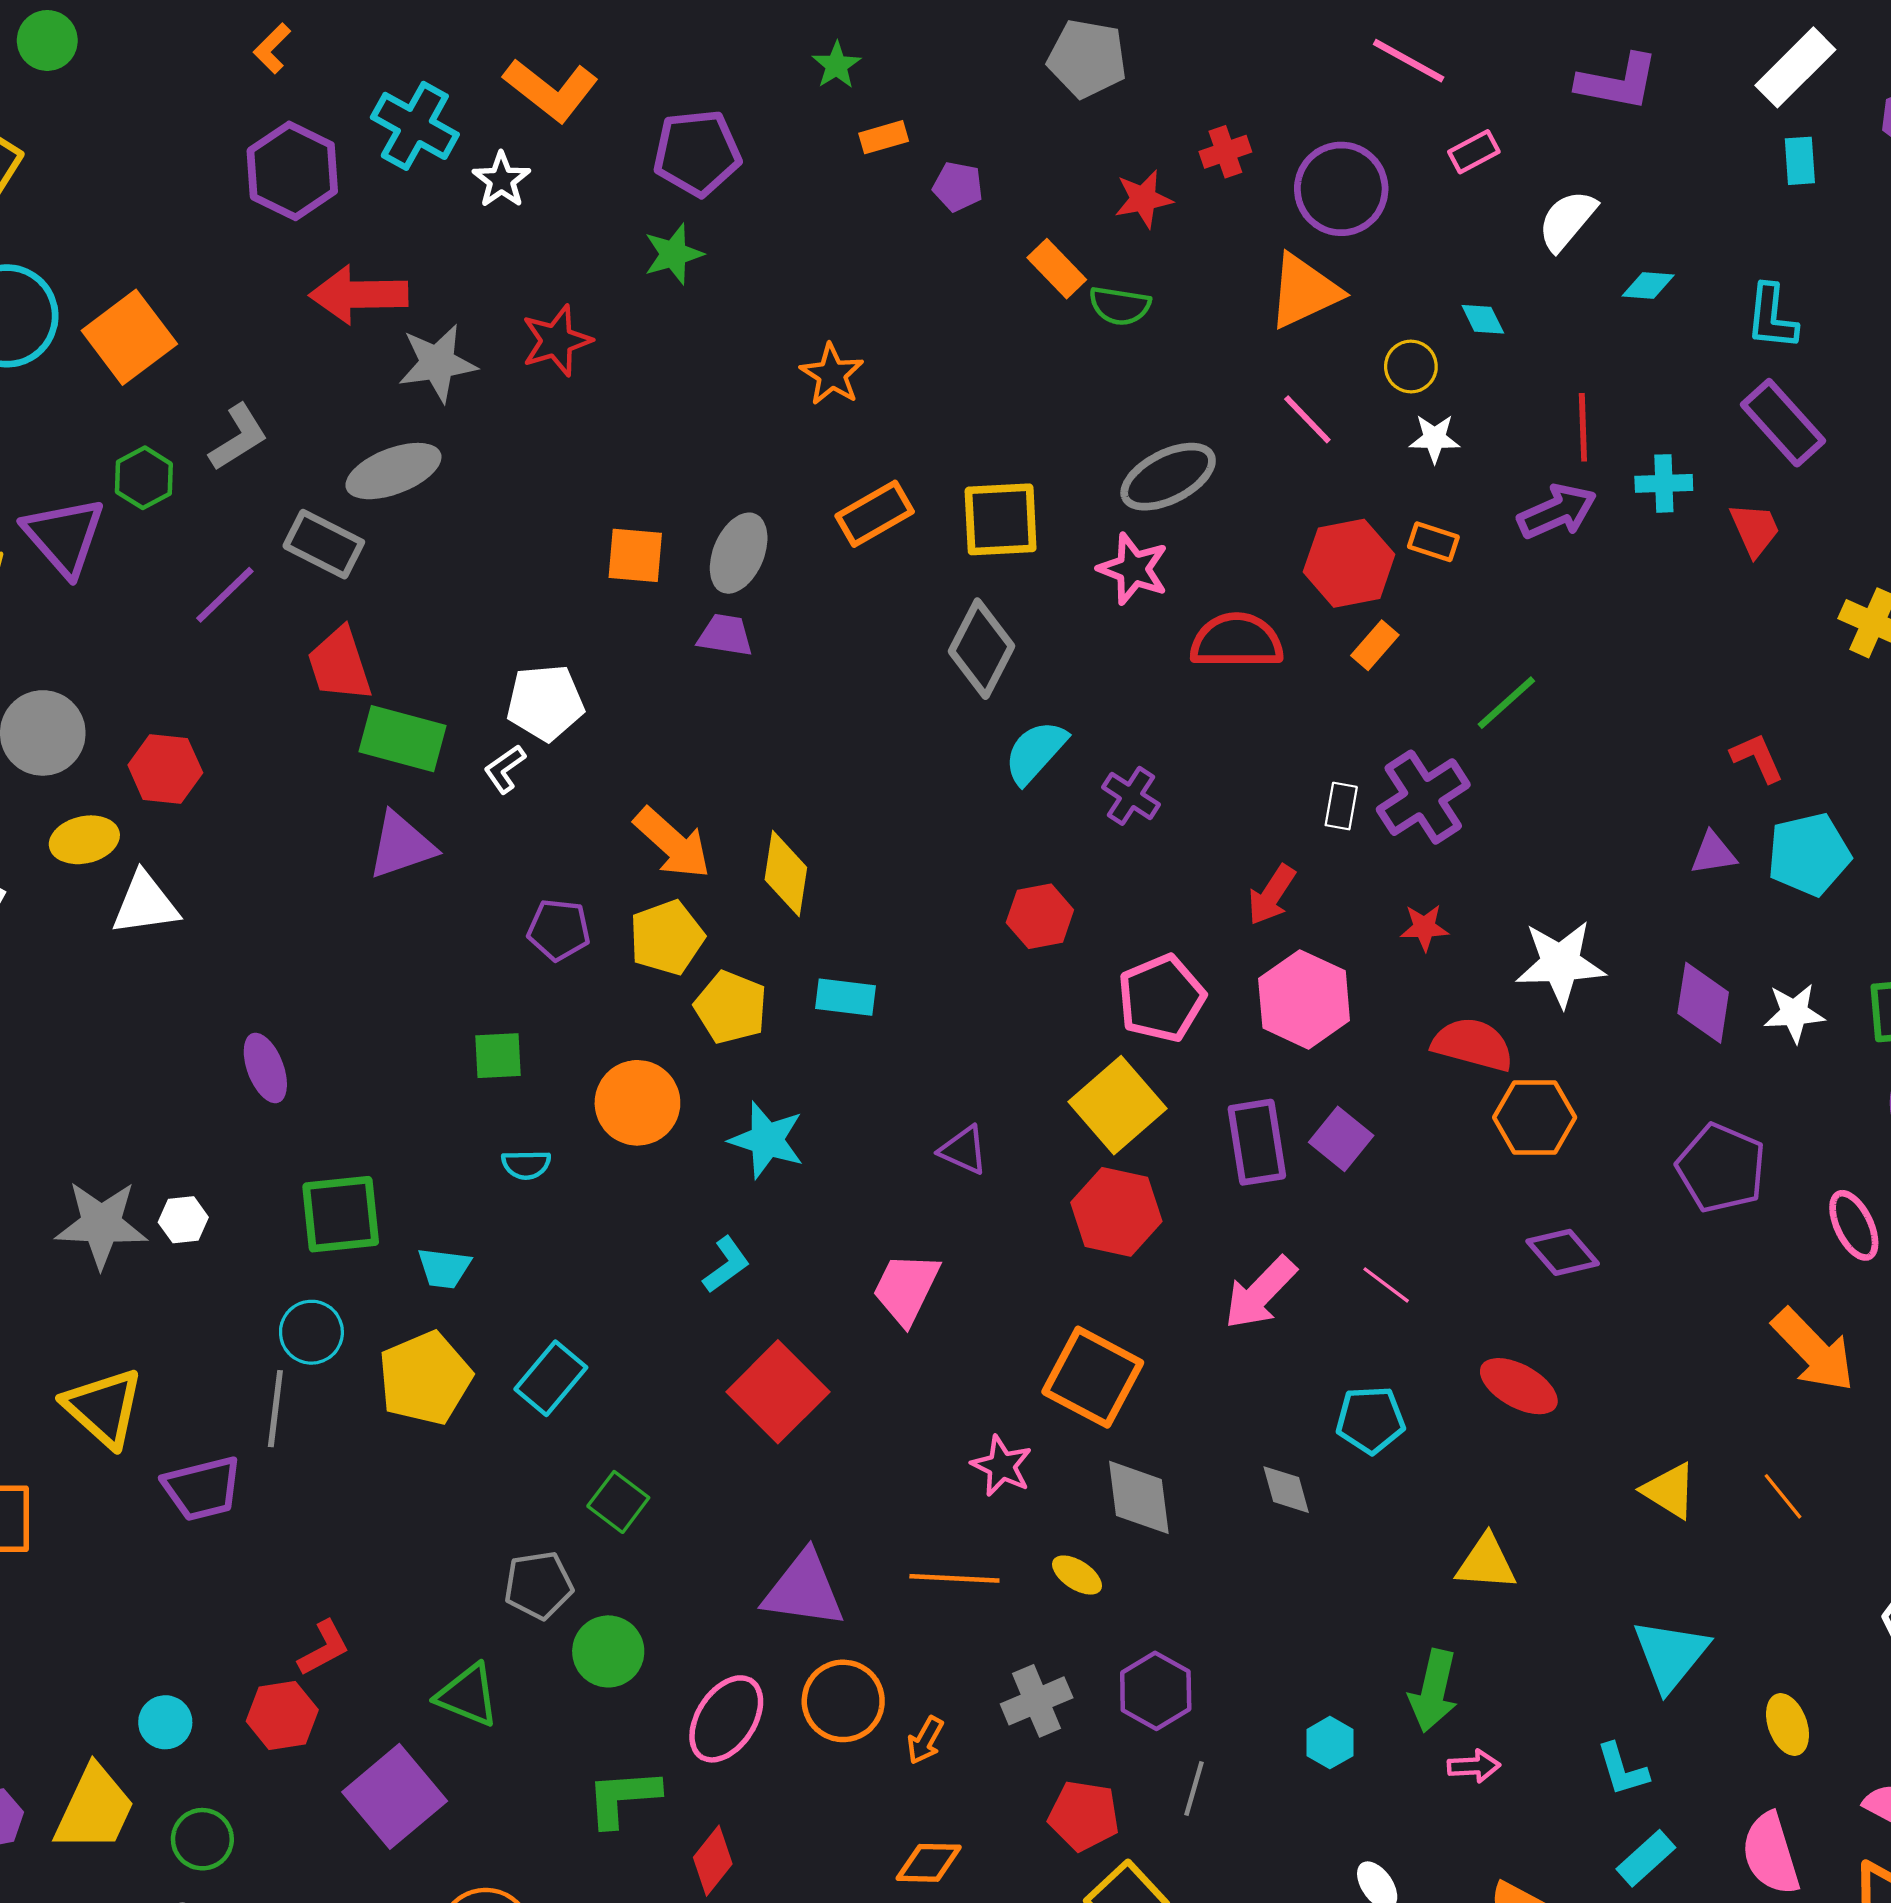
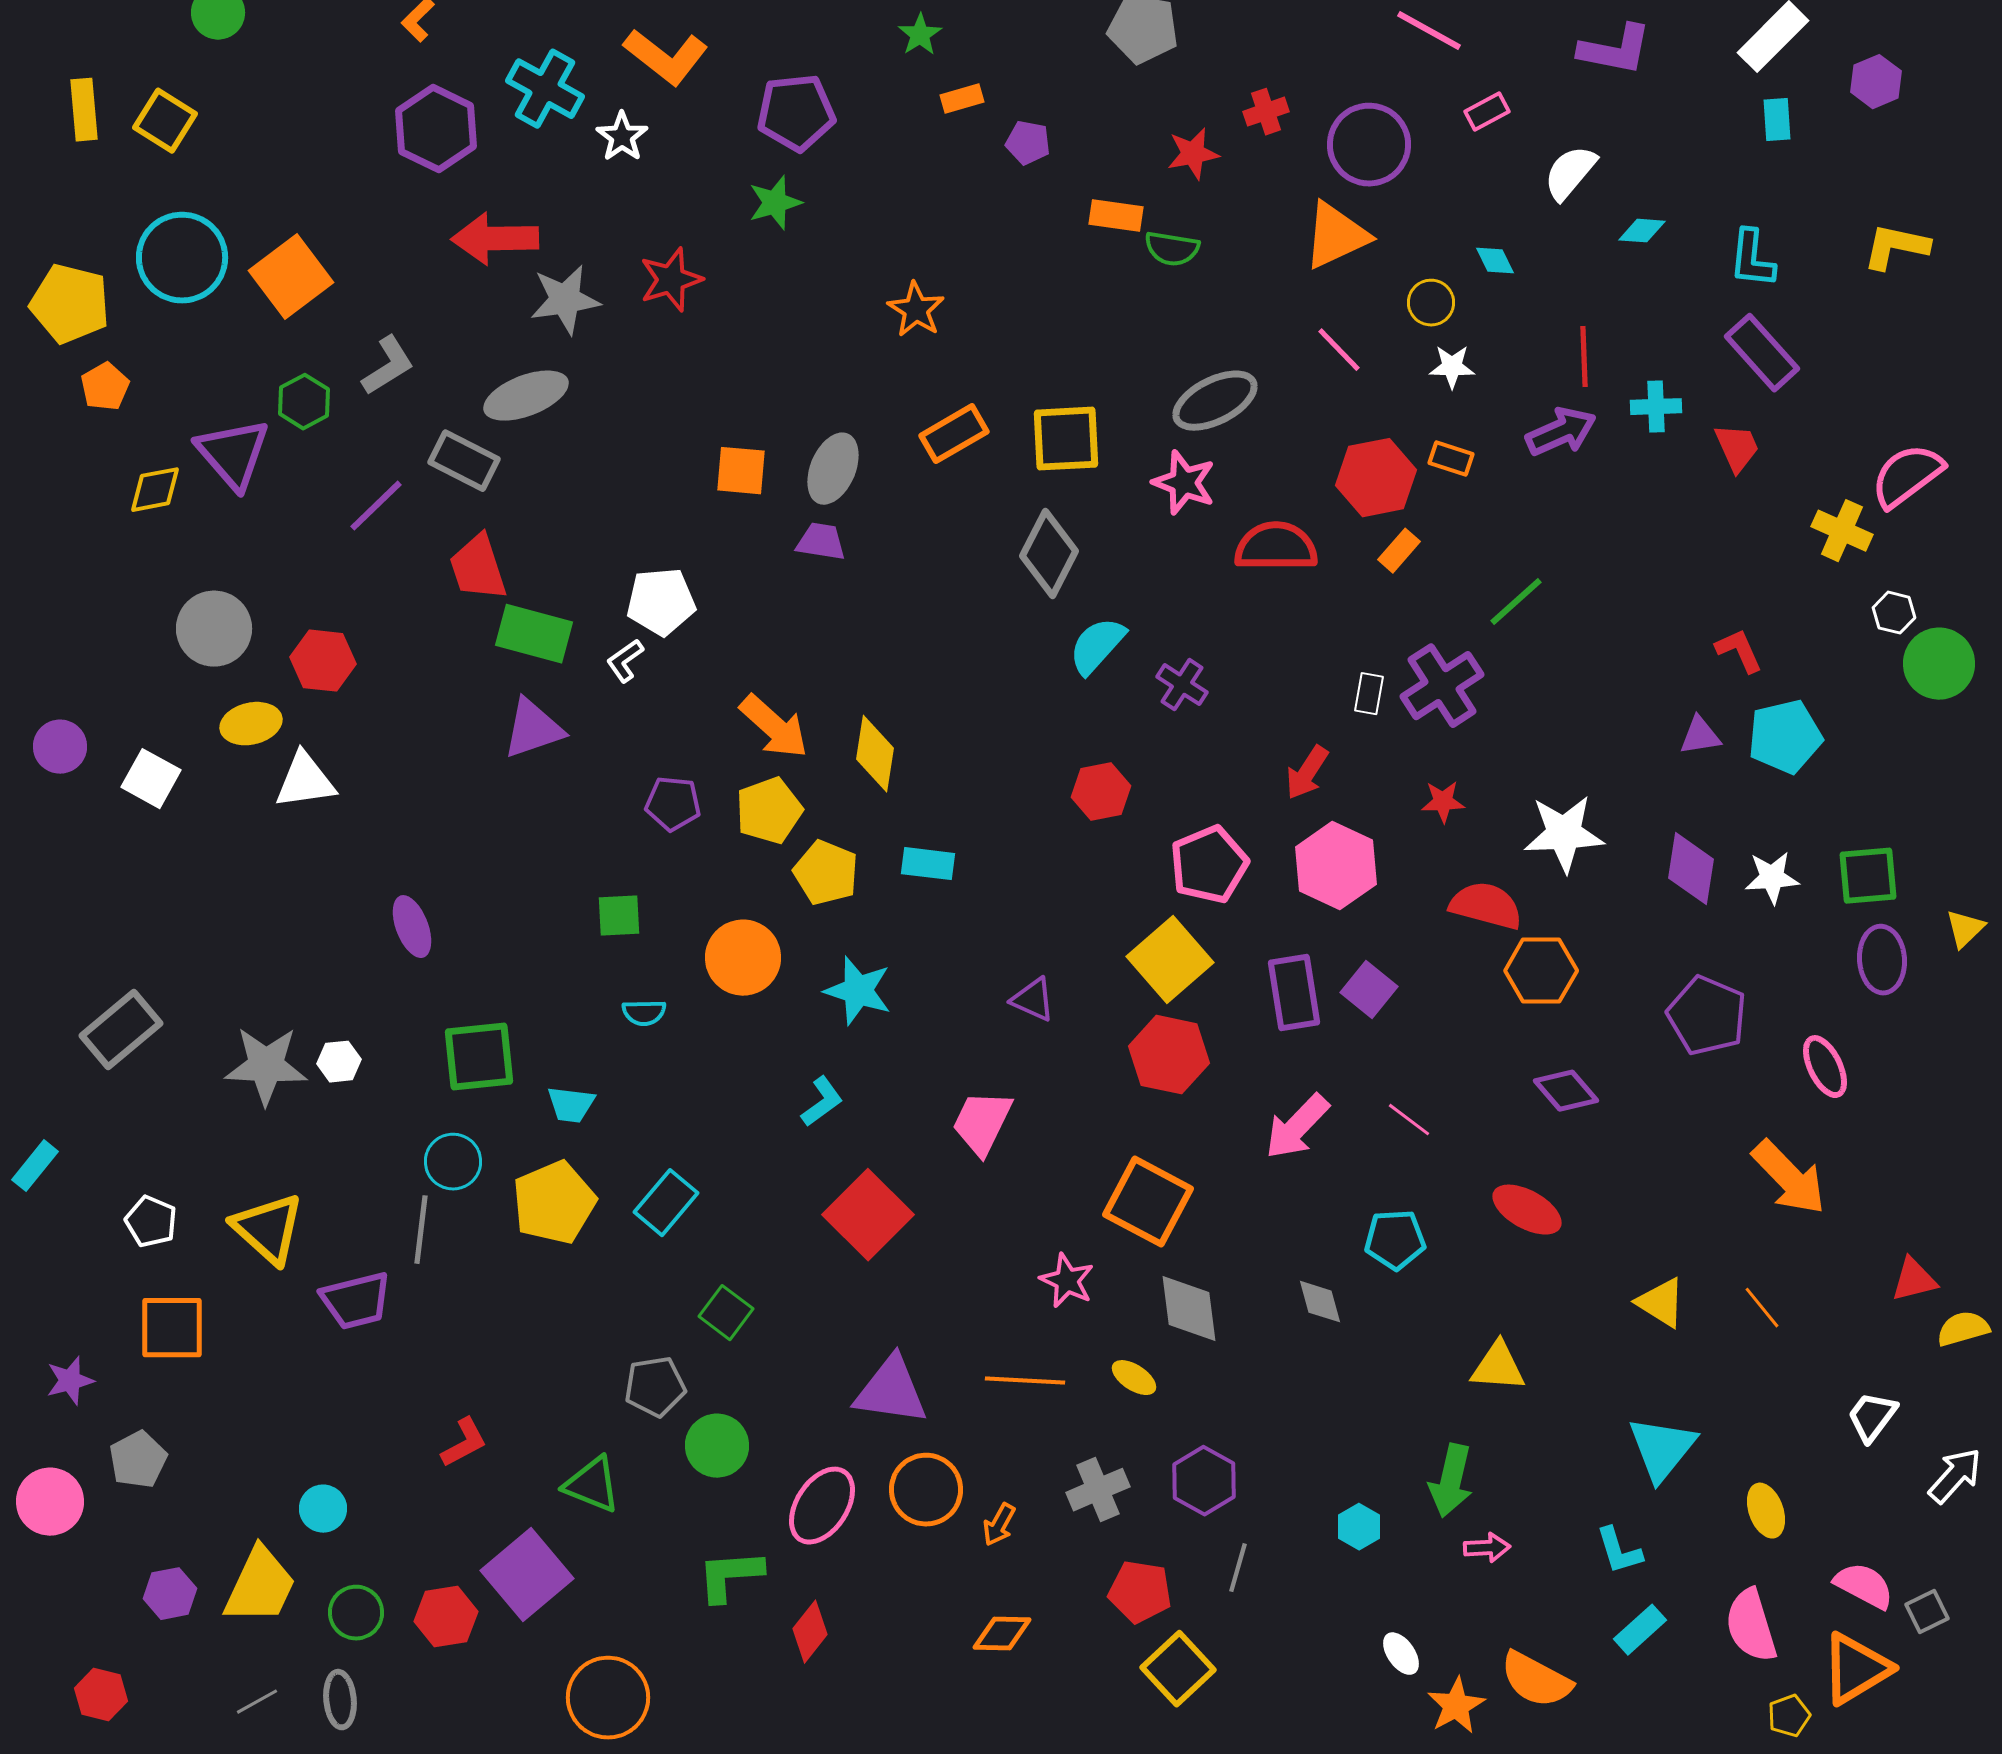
orange rectangle: (1057, 269) -> (1116, 216), turned -38
red hexagon: (282, 1716) -> (446, 1617), moved

